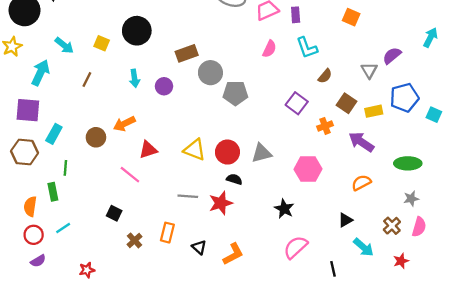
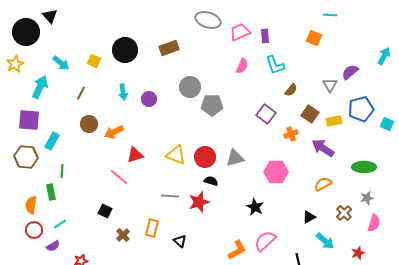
brown rectangle: (187, 53) -> (169, 48), moved
brown circle: (96, 137) -> (89, 124), moved
brown cross: (392, 226) -> (344, 213), moved
orange L-shape: (233, 254) -> (237, 250), moved
purple semicircle: (38, 261) -> (53, 246), moved

